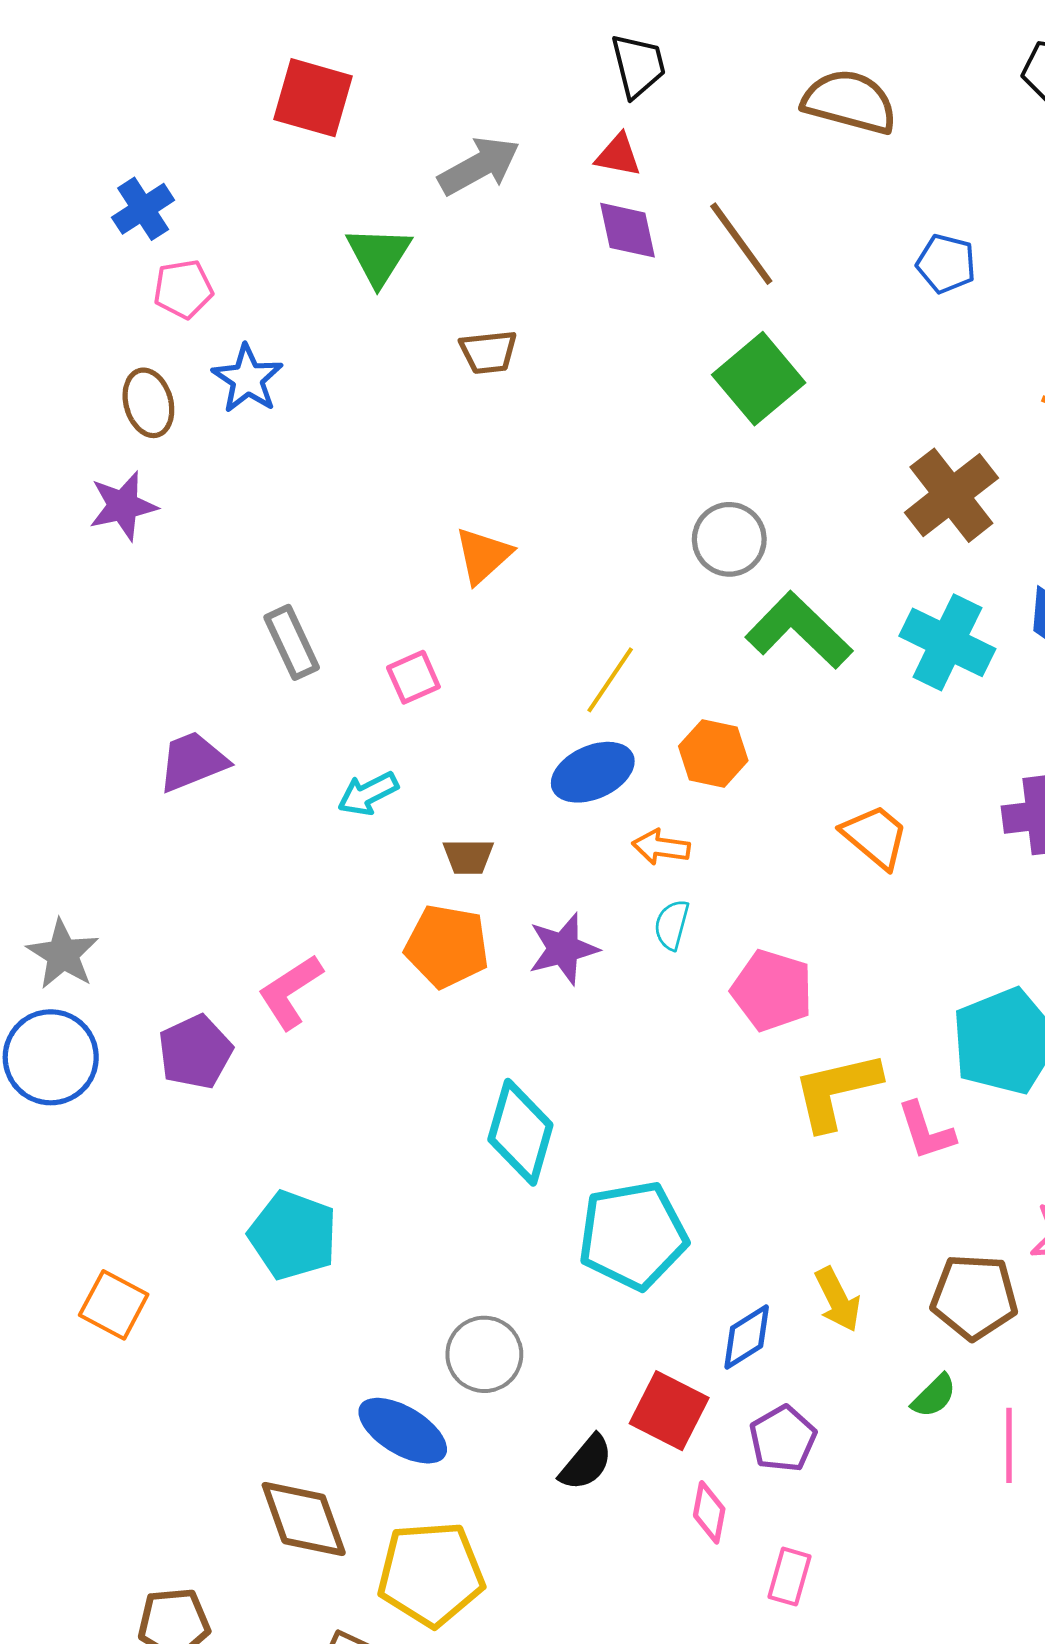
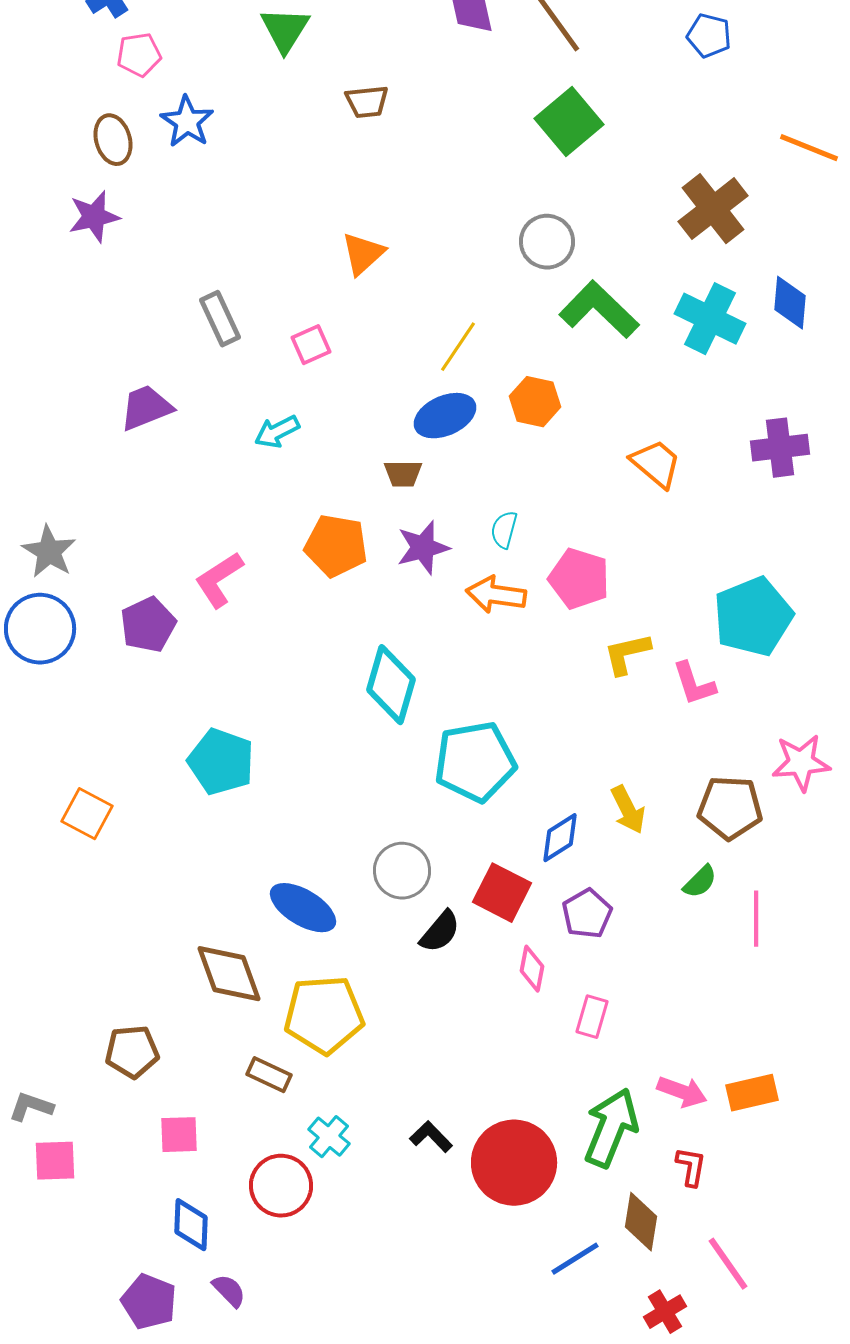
orange arrow: (661, 847) -> (496, 595), moved, size x1.4
brown trapezoid: (468, 857) -> (403, 474), moved
yellow L-shape: (836, 1091) -> (627, 654), size x0.7
gray circle: (484, 1354) -> (402, 871), moved

